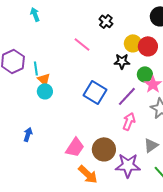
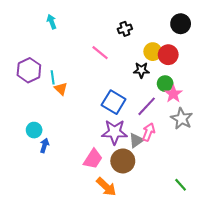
black cross: (106, 21) -> (125, 29), turned 32
cyan circle: (45, 91) -> (34, 130), moved
gray triangle: (151, 145) -> (136, 140), moved
purple star: (128, 165) -> (115, 132), moved

